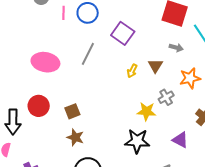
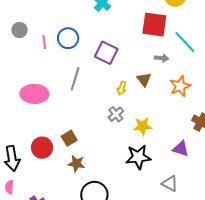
gray cross: (166, 97) -> (116, 114), moved
red circle: (39, 106) -> (42, 148), moved

